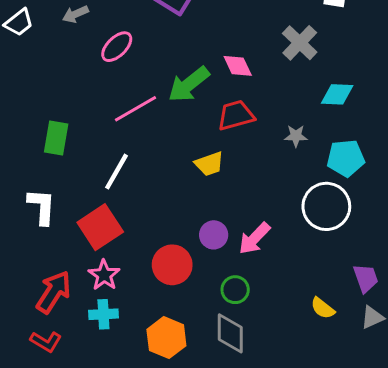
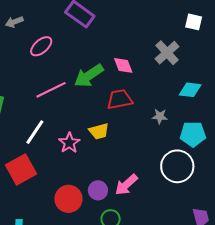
purple circle: (214, 235) -> (98, 190), moved
pink star: (104, 275) -> (69, 143), moved

